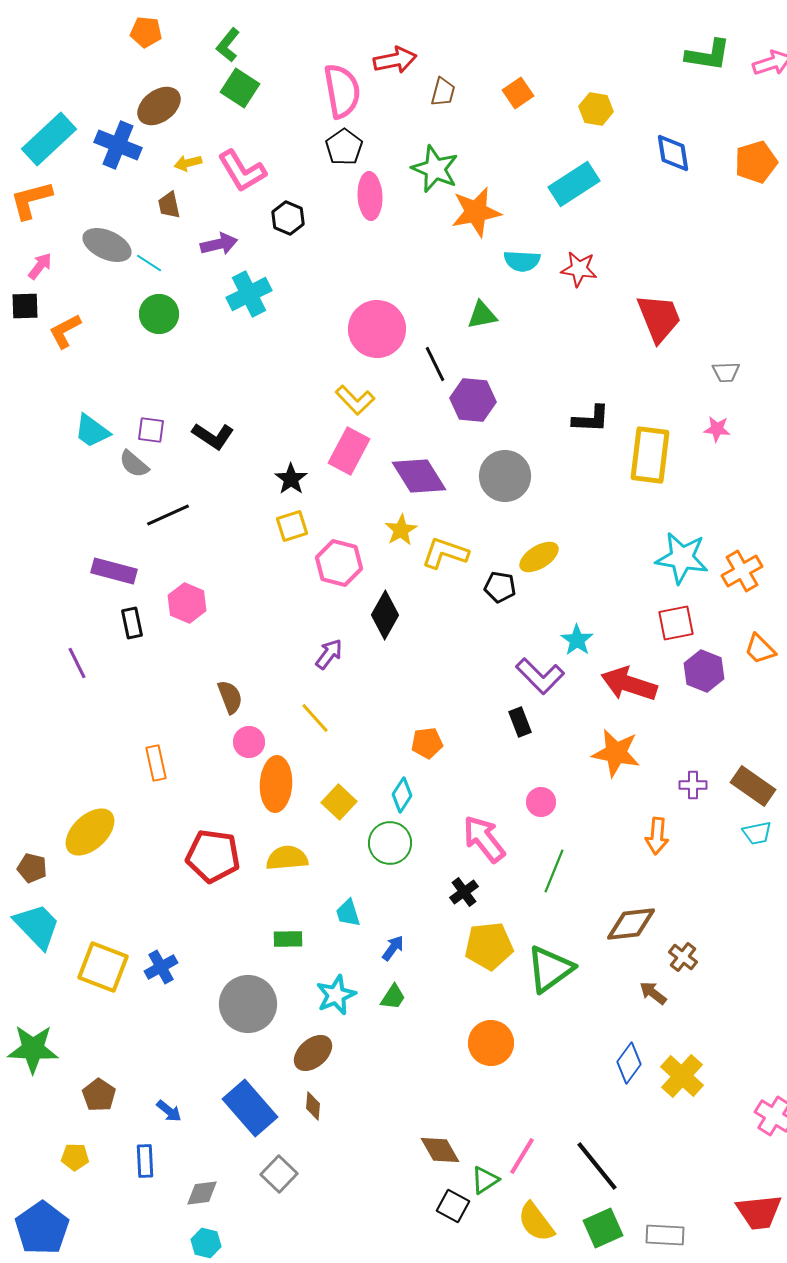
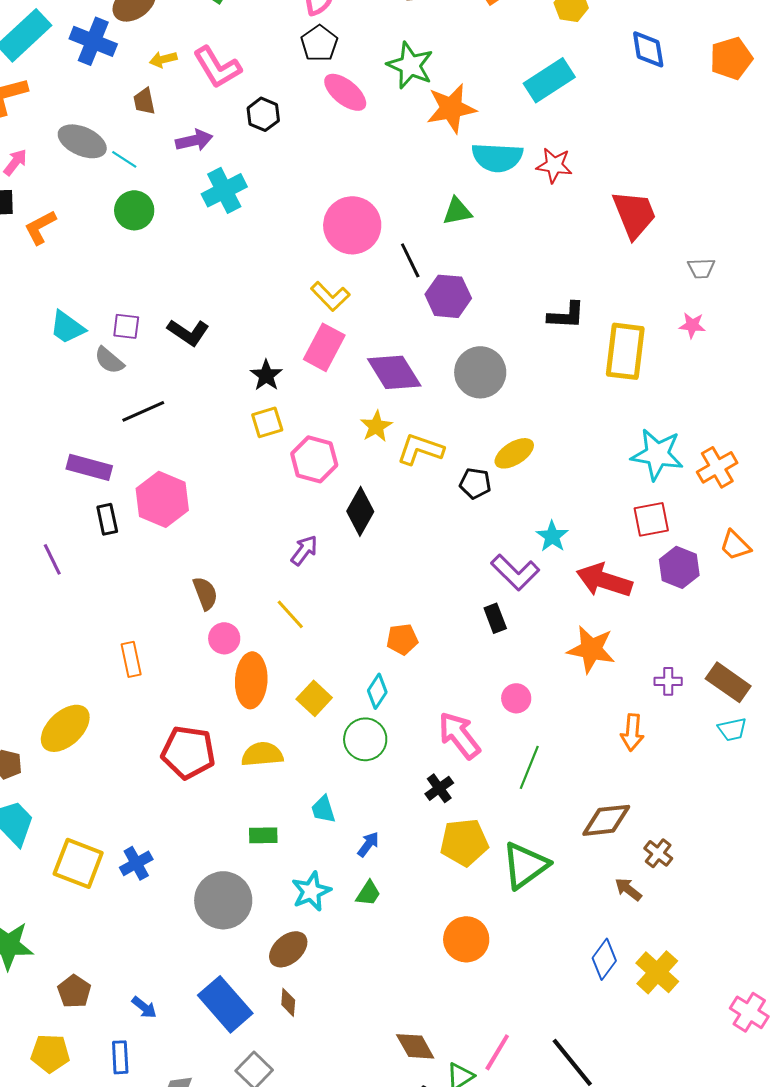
pink ellipse: (370, 196) -> (345, 92), turned -48
cyan semicircle: (522, 261) -> (497, 157), size x1.4
pink hexagon: (187, 603) -> (162, 499), size x1.4
yellow pentagon: (75, 1157) -> (50, 1053), size x1.4

